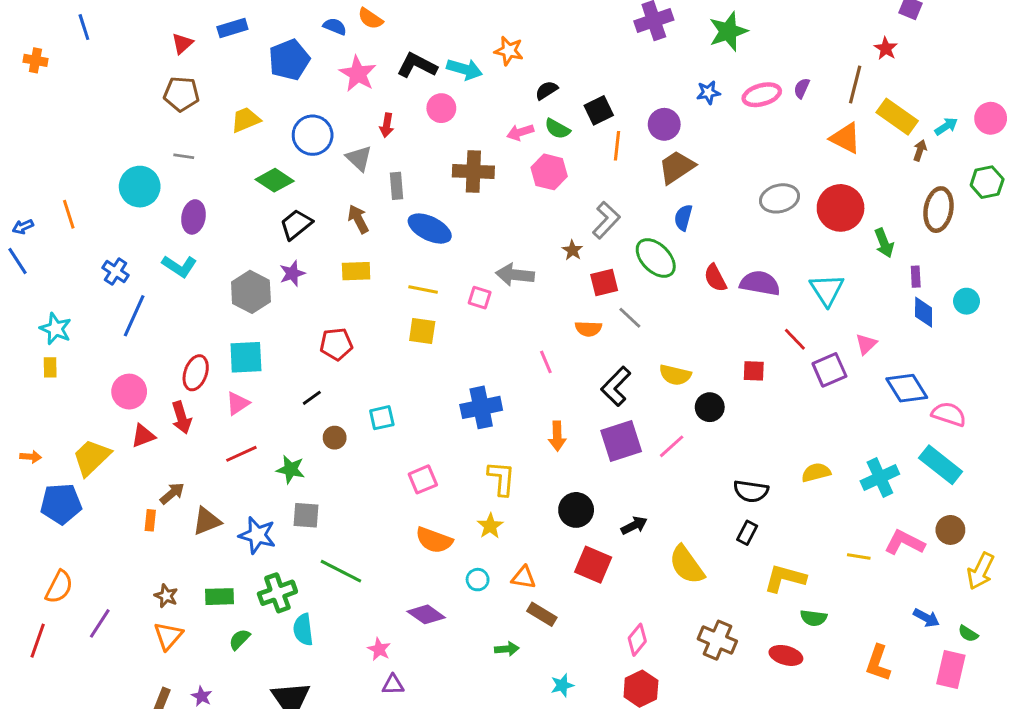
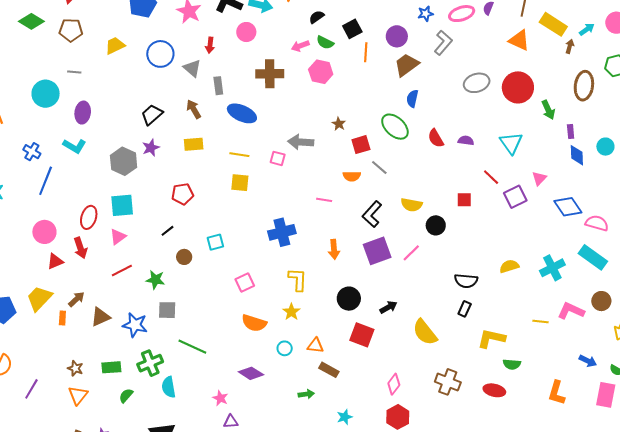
green diamond: (275, 180) -> (31, 21), moved
gray L-shape: (606, 220) -> (443, 43), moved
purple semicircle: (760, 283) -> (466, 141), size x0.6
pink line: (546, 362) -> (324, 200), turned -56
yellow trapezoid: (91, 457) -> (39, 298), moved

